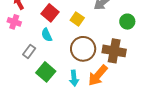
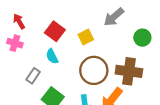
yellow square: (77, 19) -> (86, 37), turned 32

